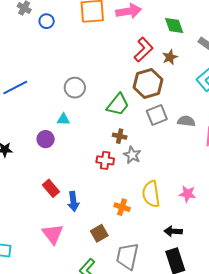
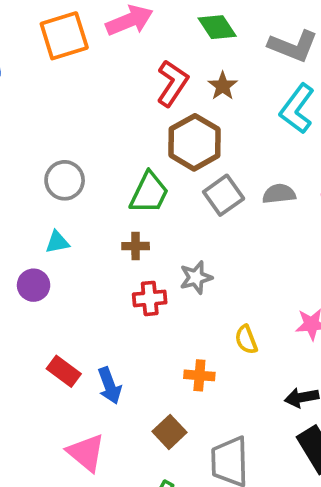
brown cross: (120, 136) -> (136, 246), moved
gray star: (132, 155) -> (196, 277), turned -30
yellow semicircle: (151, 194) -> (246, 340), size x0.6

